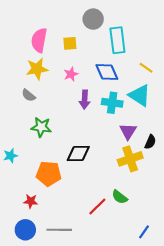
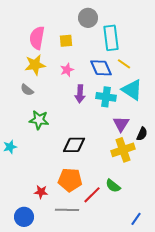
yellow line: (146, 68) -> (124, 64), moved
orange pentagon: (49, 174) -> (70, 180), moved
red star: (31, 201) -> (41, 192), moved
gray line: (59, 230) -> (67, 210), moved

